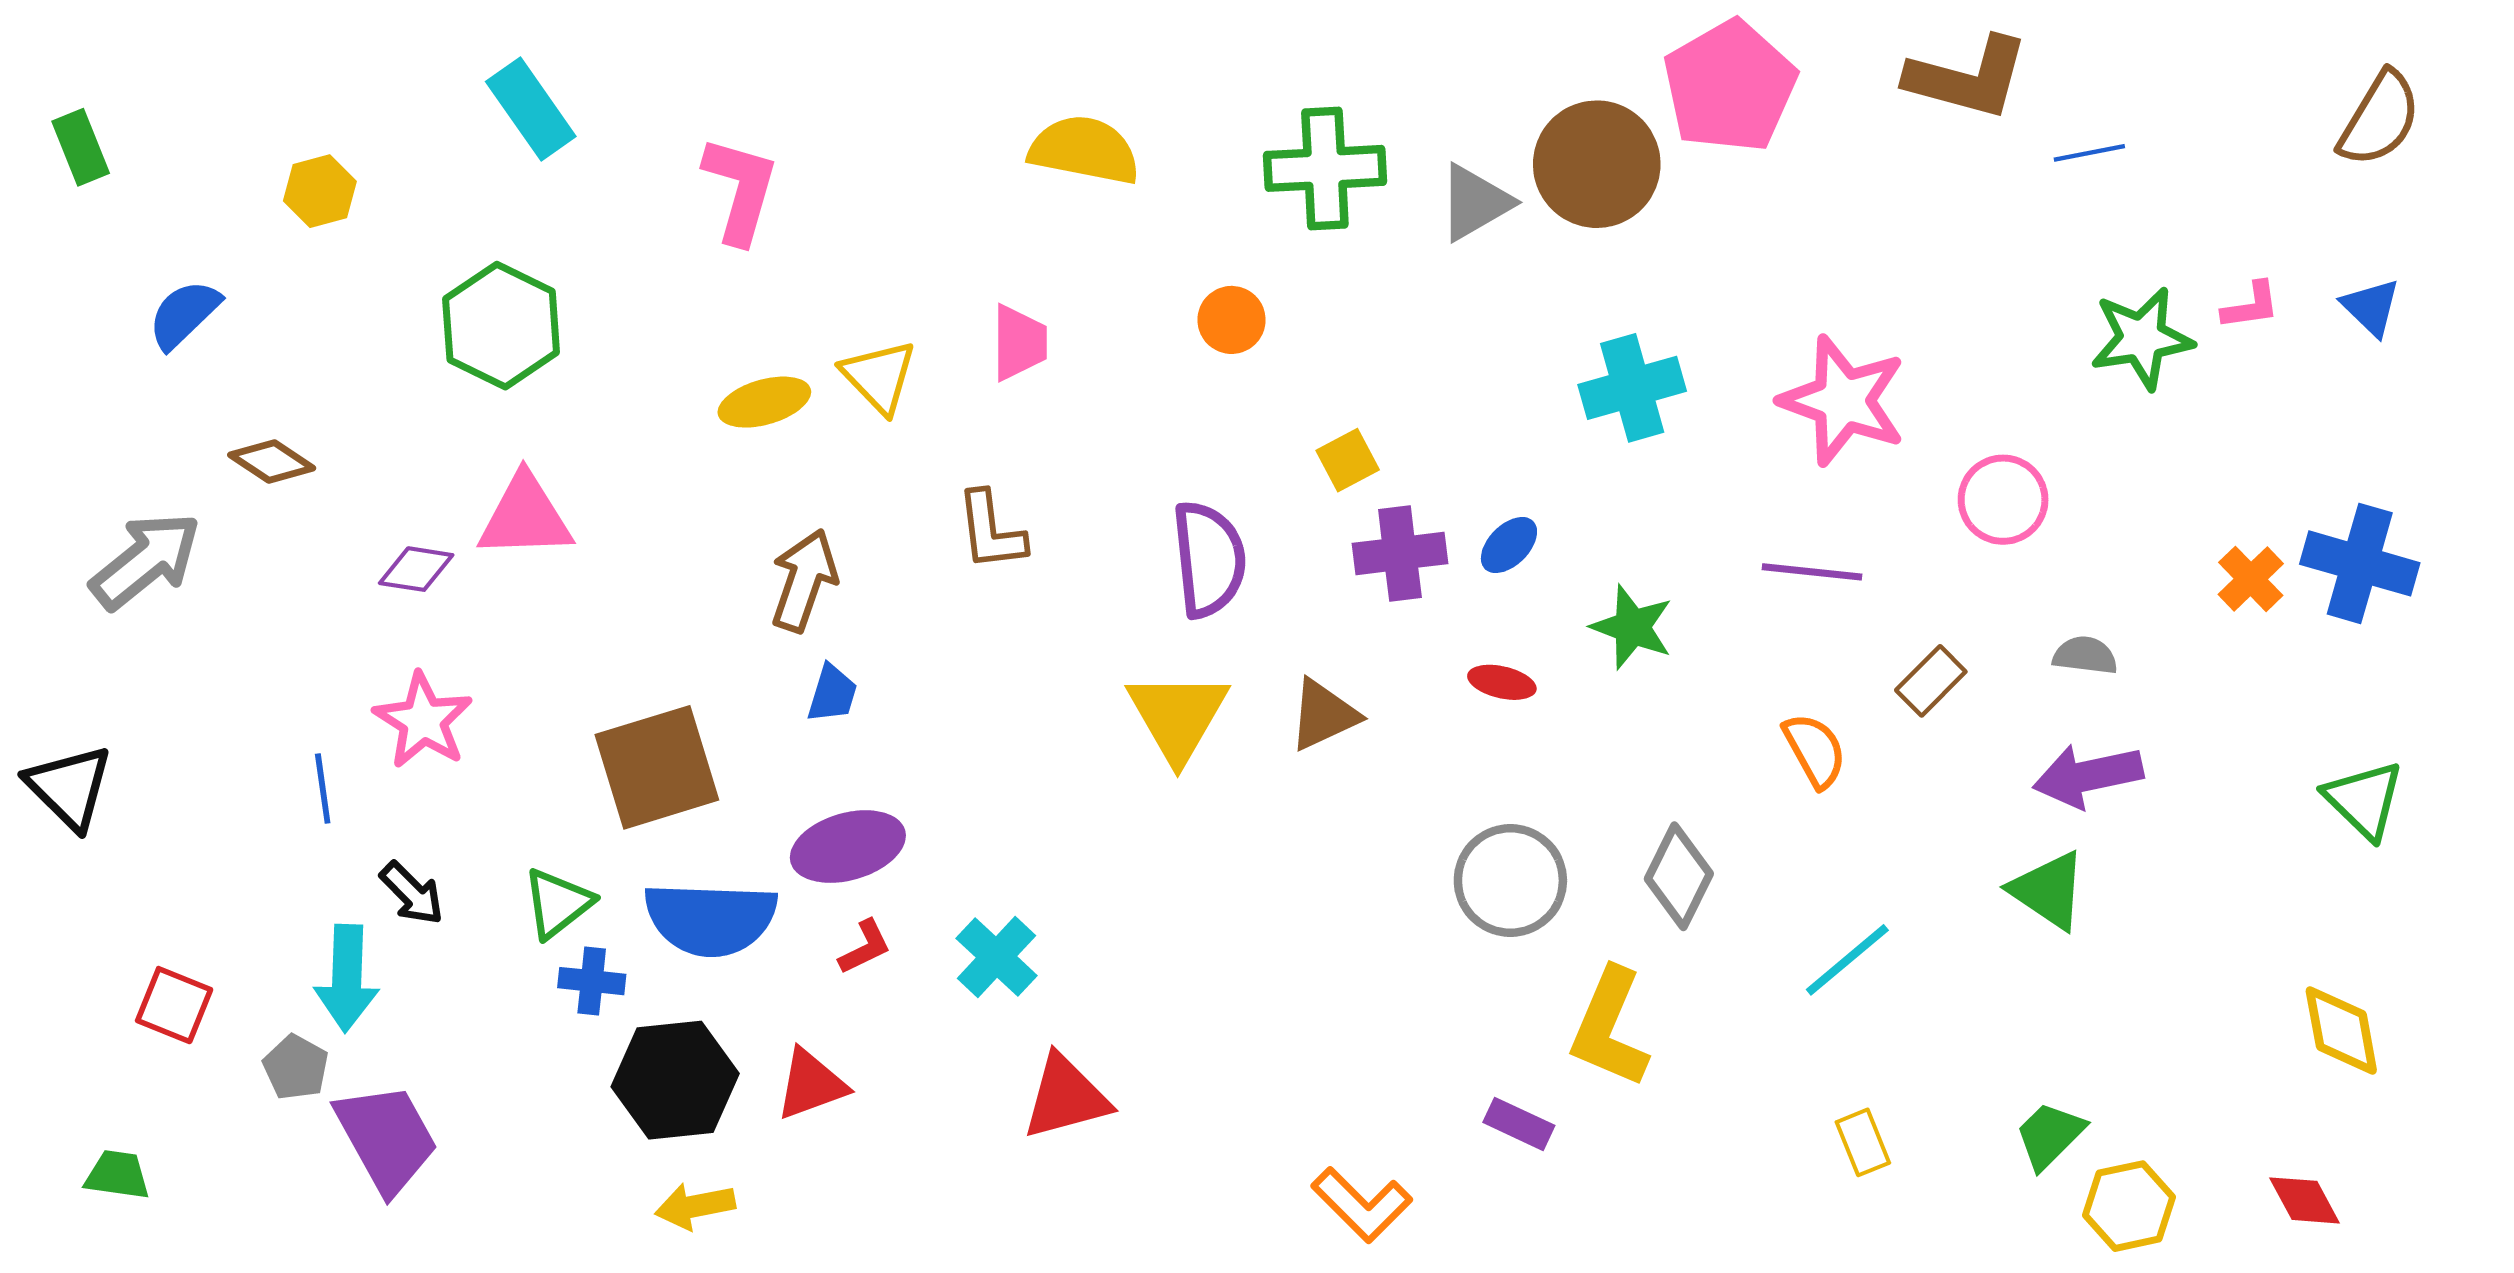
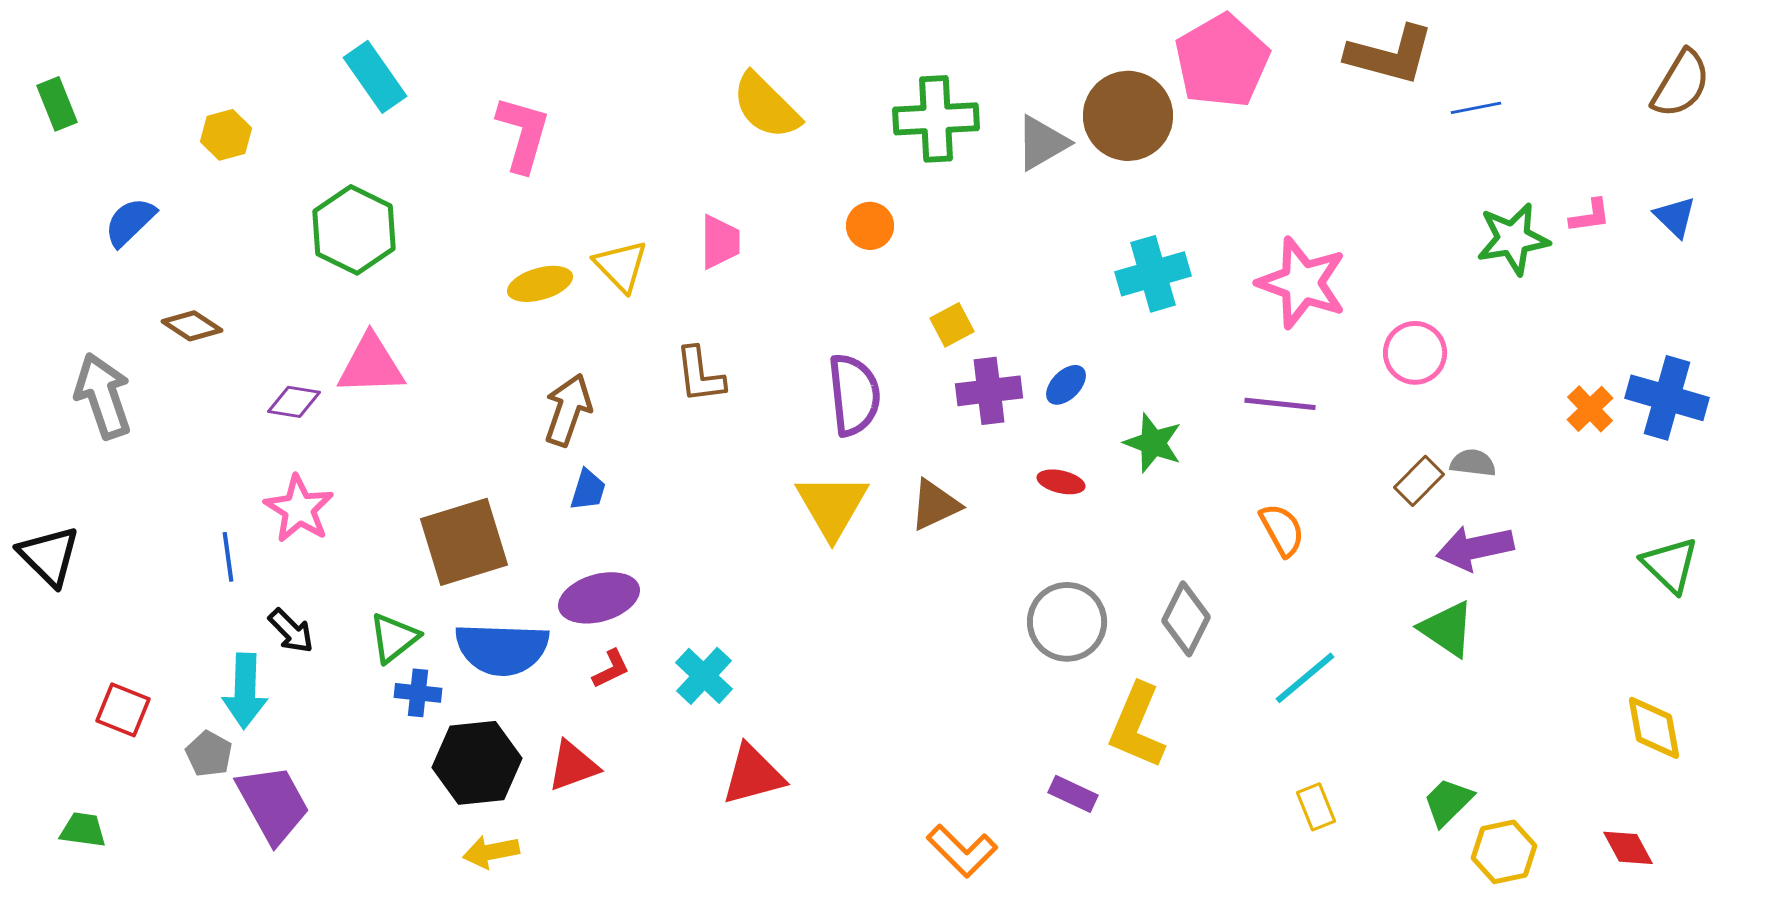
yellow semicircle: (1084, 150) -> (766, 106), turned -146
gray arrow: (146, 561) -> (103, 396), turned -70
brown rectangle: (1931, 681) -> (1419, 481), moved

